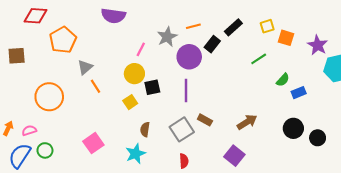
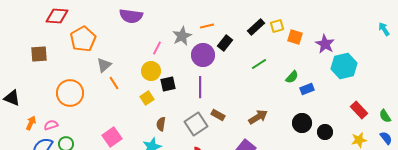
black rectangle: (233, 27) -> (256, 27), moved
green line: (259, 59) -> (259, 64), moved

